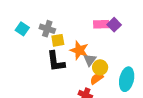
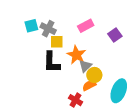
pink rectangle: (101, 24) -> (86, 26), moved, turned -35
cyan square: (22, 29) -> (31, 26), moved, turned 32

